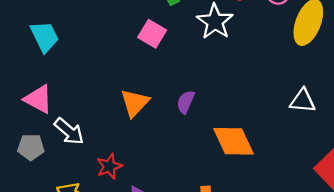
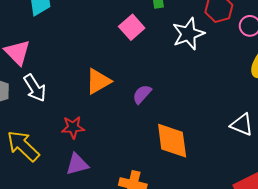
red star: (109, 166) -> (73, 127), moved

